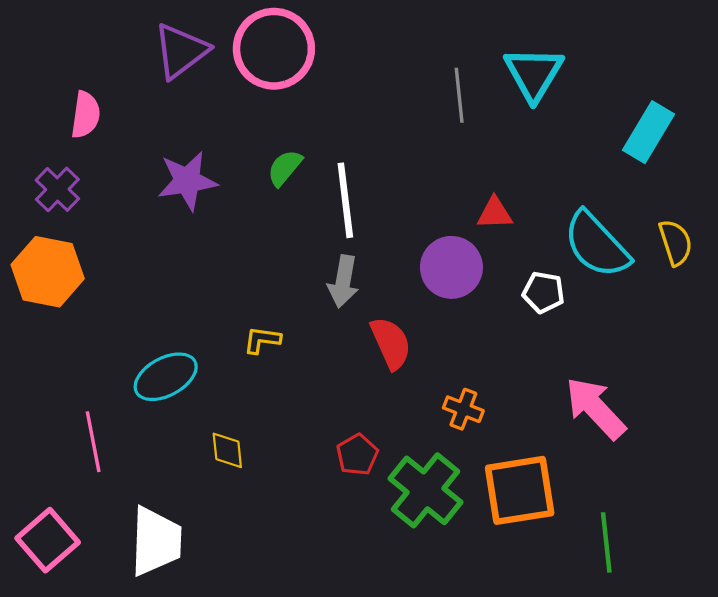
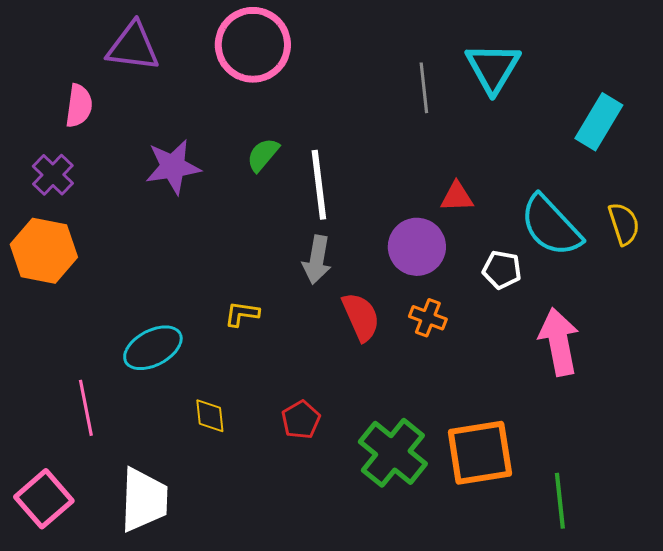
purple triangle: (181, 51) -> (133, 47), moved, turned 44
pink arrow: (595, 408) -> (559, 342), moved, turned 32
orange cross: (463, 409) -> (428, 318), moved
red pentagon: (357, 455) -> (301, 420), moved

